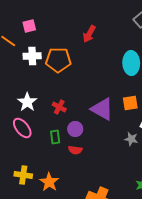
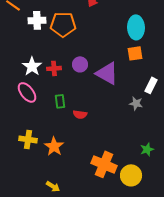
orange square: (130, 103) -> (135, 53), moved
red cross: (59, 107) -> (54, 68), moved, turned -32
purple circle: (75, 129) -> (80, 64), moved

